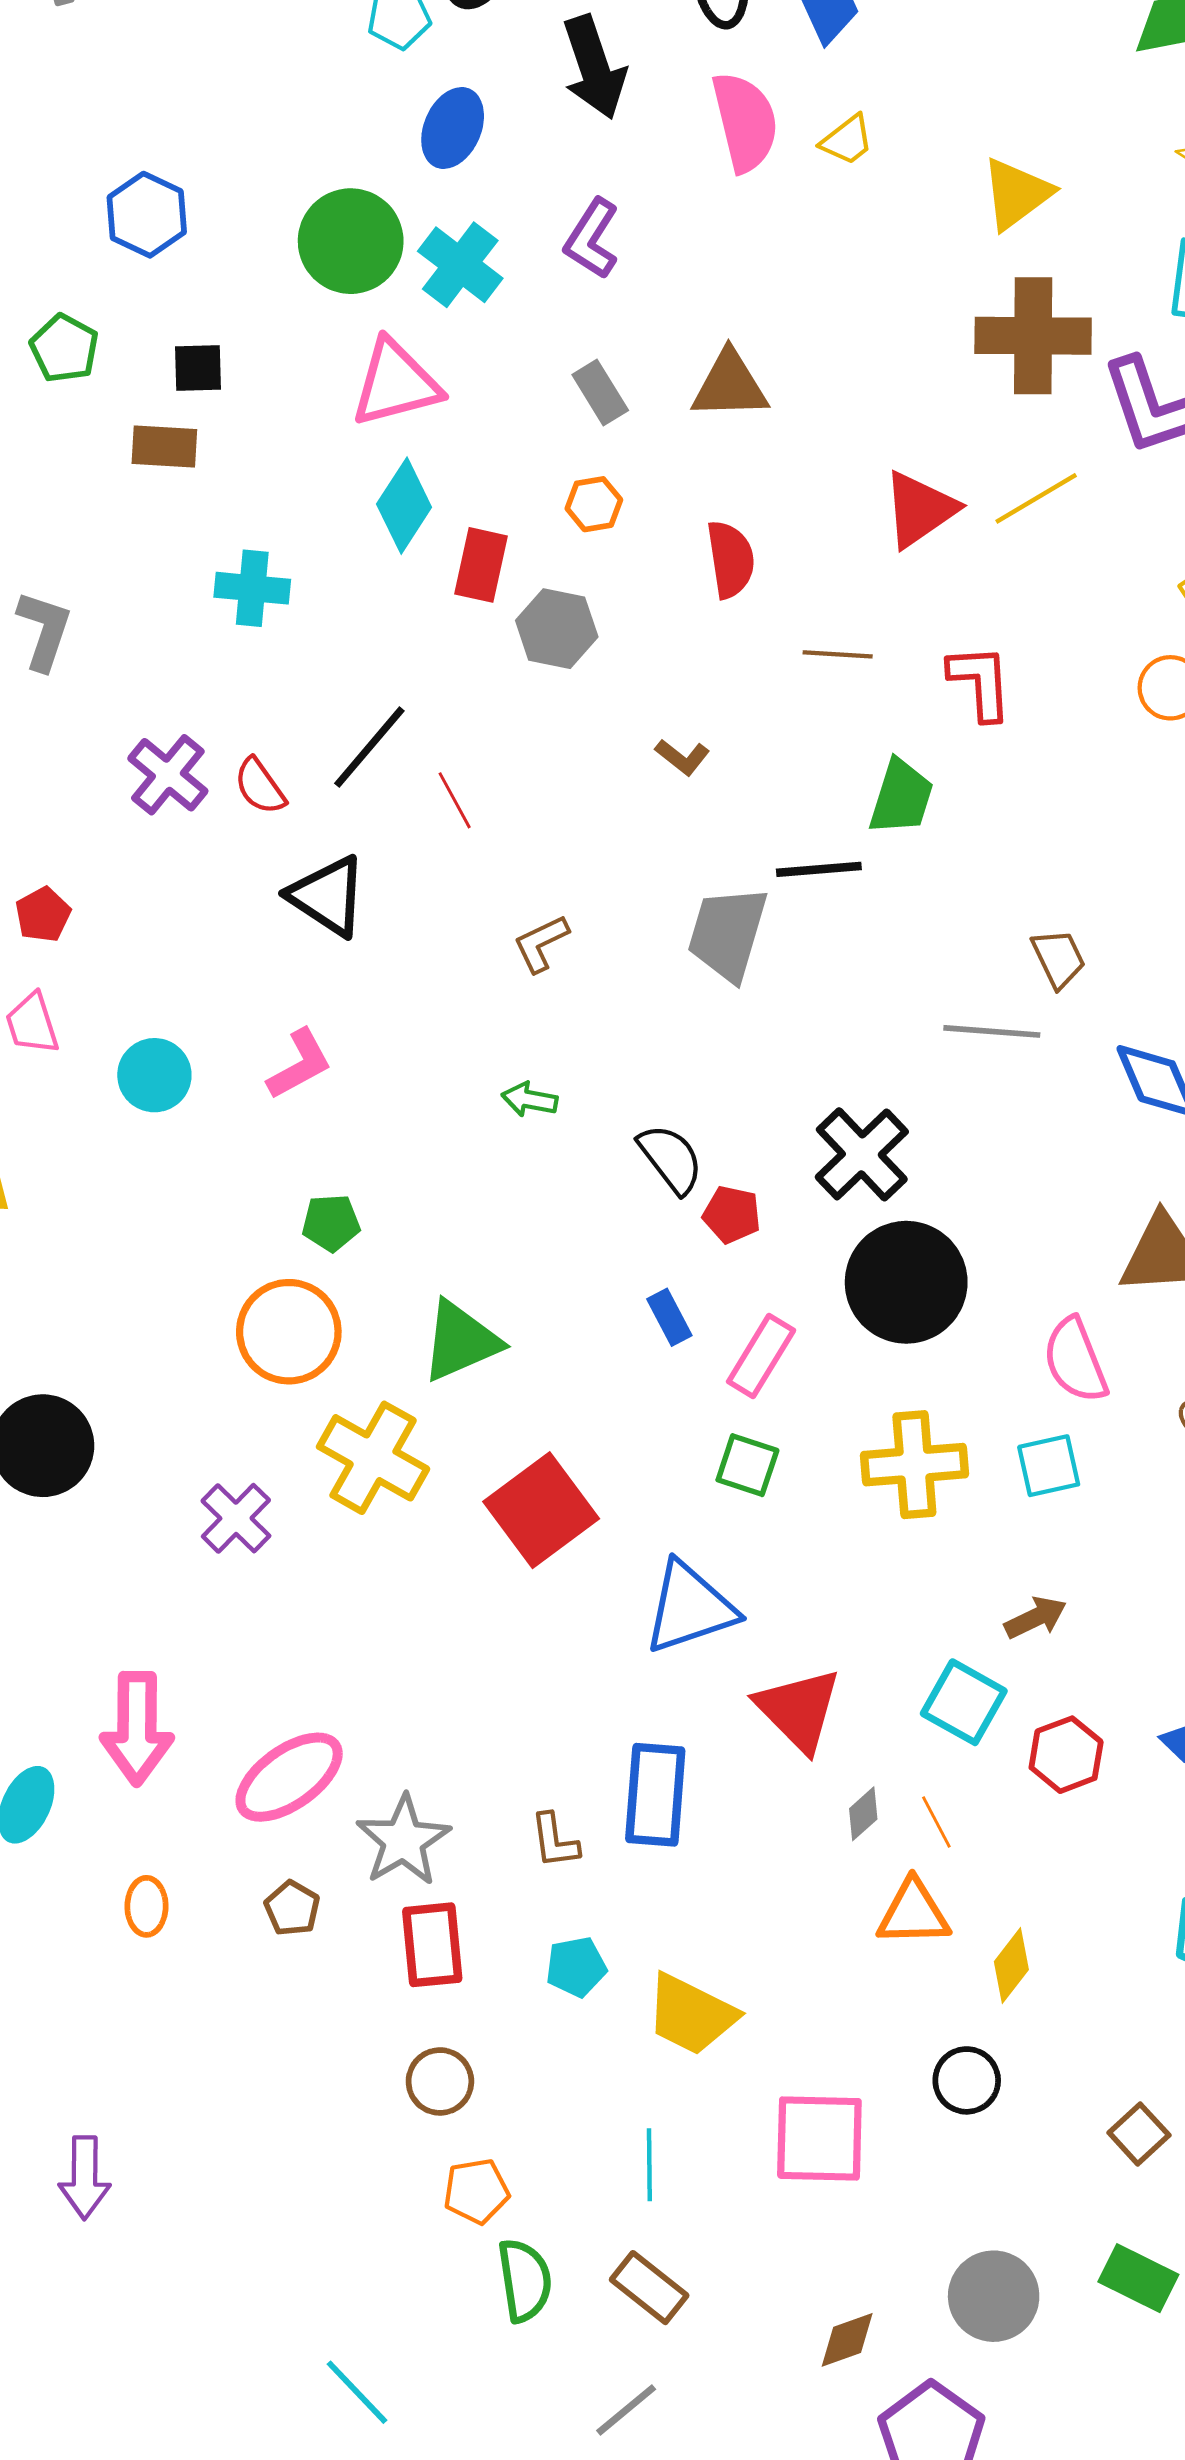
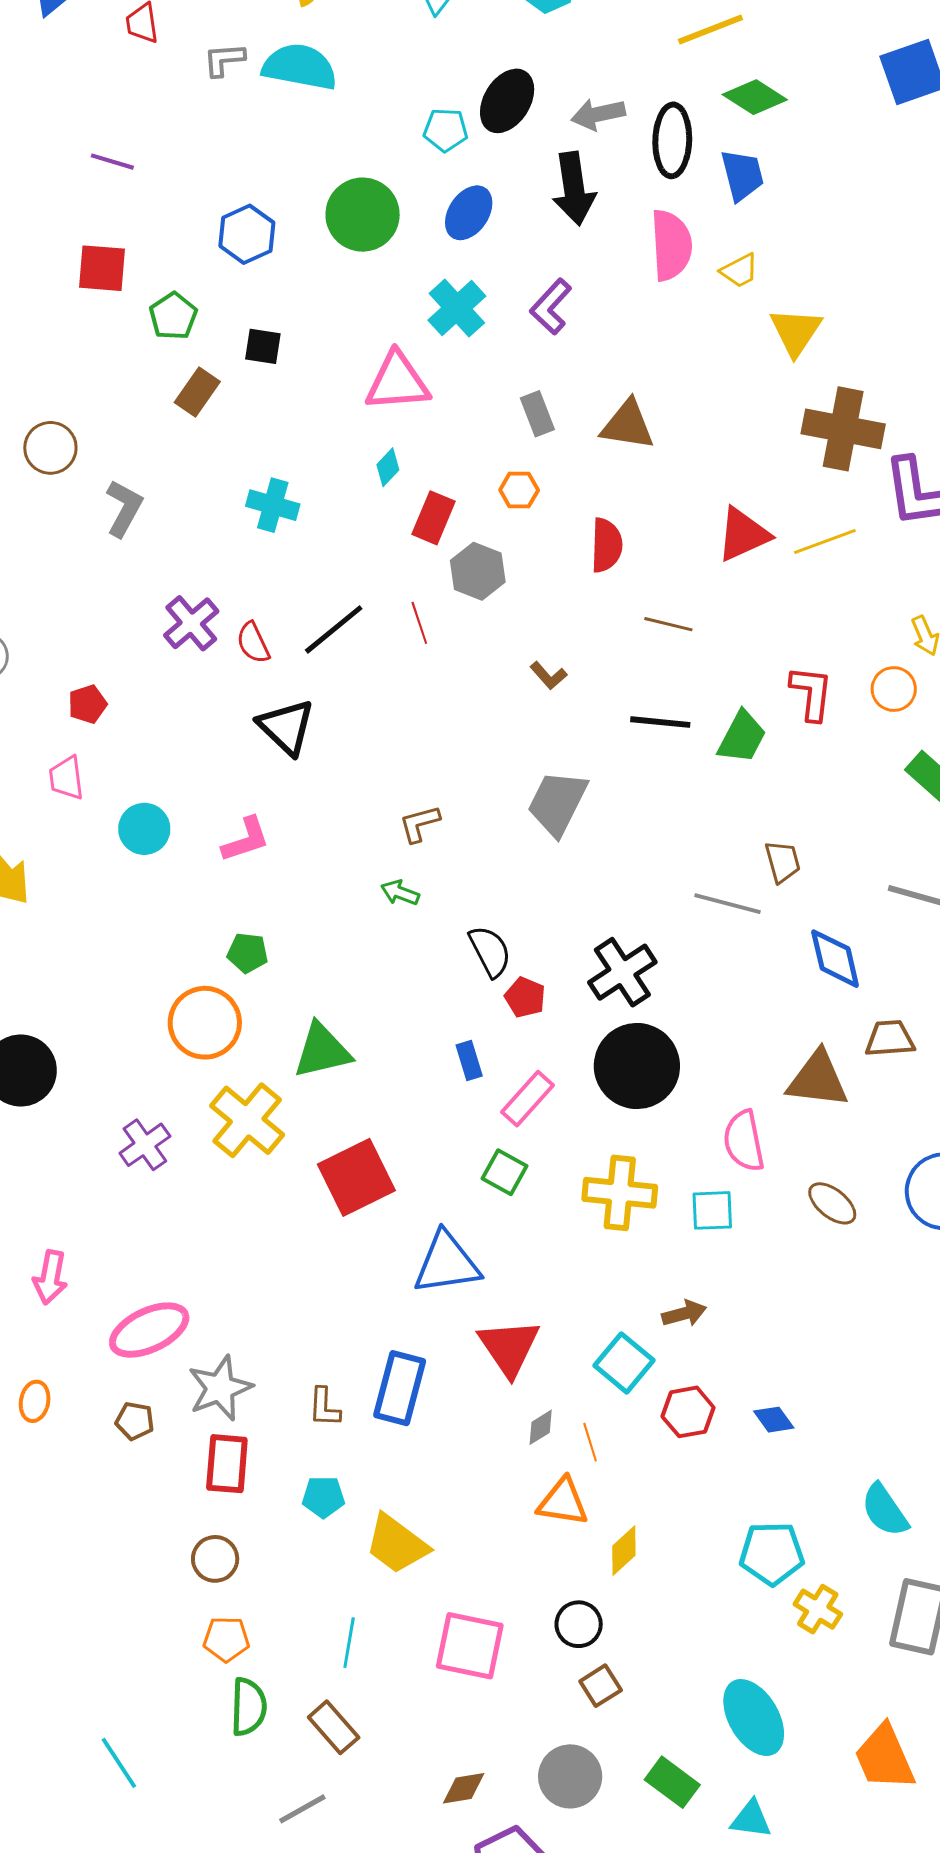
yellow triangle: (1017, 194) -> (796, 332), moved, turned -30
green circle: (351, 241) -> (363, 215), moved
brown rectangle: (164, 447) -> (197, 392), moved, turned -69
cyan diamond: (404, 506) -> (388, 467), size x0.6
red L-shape: (980, 682) -> (811, 693), moved
green trapezoid: (901, 797) -> (742, 737), moved
red line: (455, 800) -> (419, 623), moved
black line: (819, 869) -> (660, 722), moved
brown L-shape: (541, 943) -> (419, 824), moved
pink arrow: (137, 1728) -> (50, 1277), size x0.7
brown pentagon: (292, 1908) -> (135, 1421), turned -30
brown square: (1139, 2134) -> (601, 1686), moved

